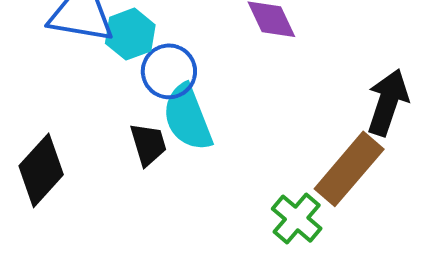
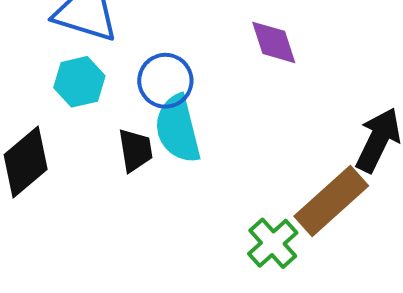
cyan hexagon: (130, 34) -> (79, 82), moved

